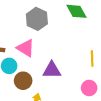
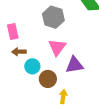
pink triangle: (26, 48) -> (57, 47), moved, turned 42

